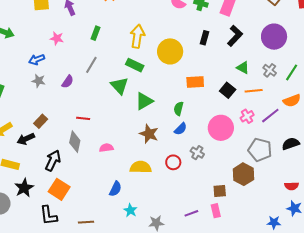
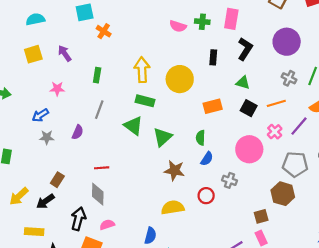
green triangle: (243, 68) -> (243, 83), moved
pink semicircle: (106, 148) -> (107, 225), moved

